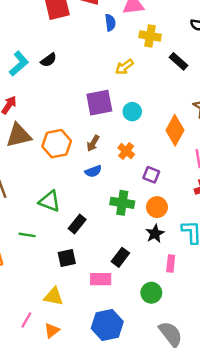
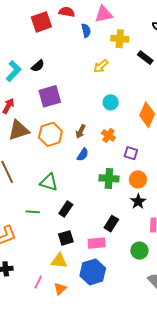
purple square: (99, 103) -> (50, 96), moved
blue semicircle: (93, 171) -> (83, 154), turned -32
black rectangle: (77, 224) -> (66, 209), moved
black square: (67, 258) -> (66, 238), moved
blue hexagon: (107, 325) -> (93, 272), moved

